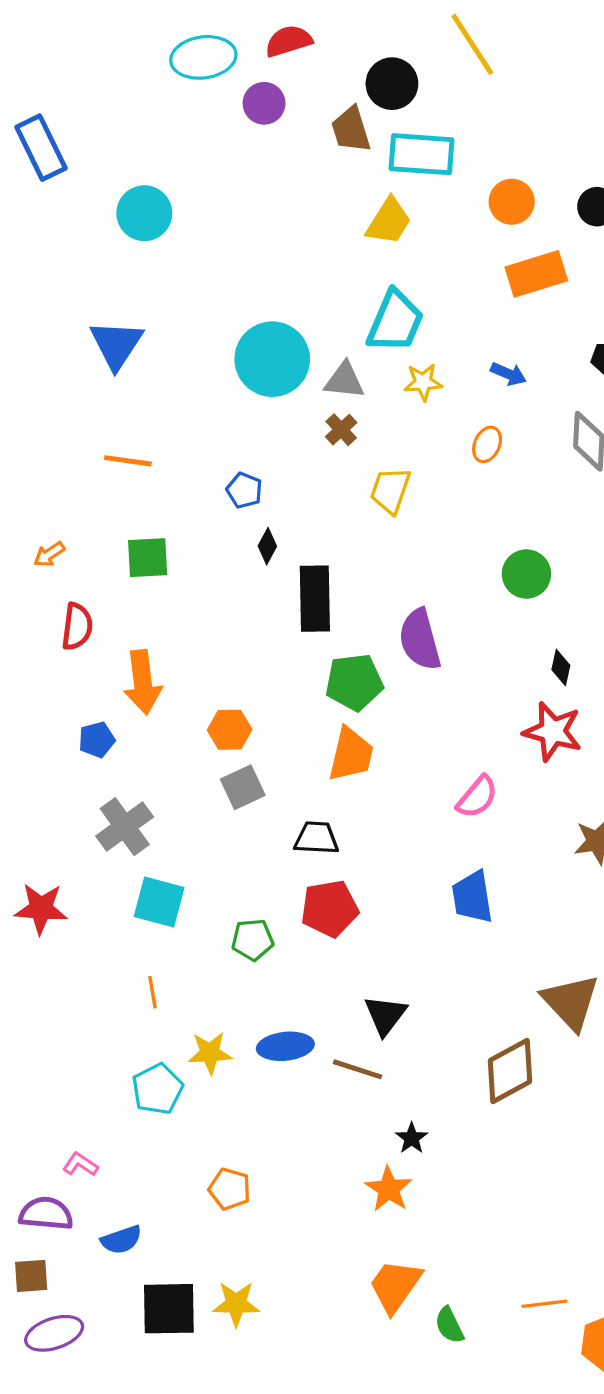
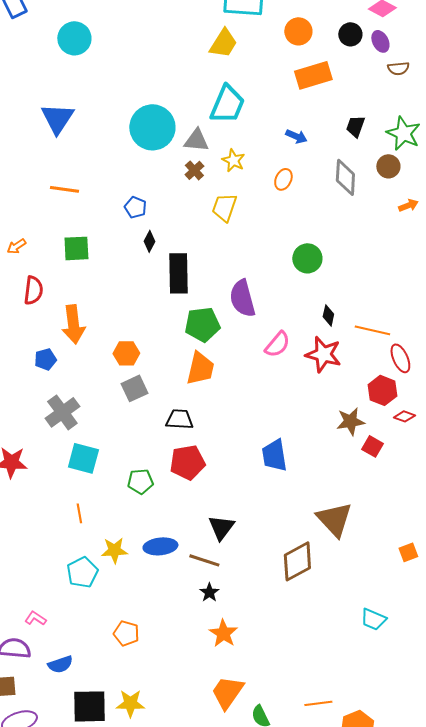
yellow star: (423, 382) -> (233, 160), moved, turned 30
pink semicircle: (477, 797) -> (277, 344), moved
black star: (412, 1138) -> (209, 592), moved

